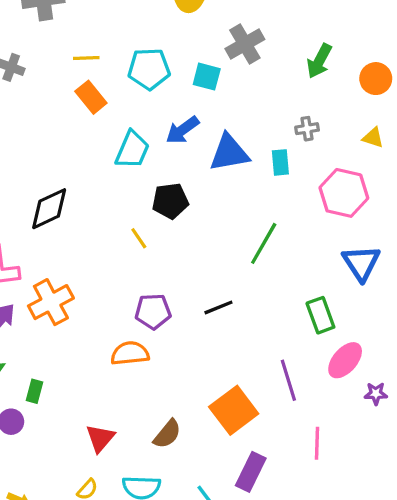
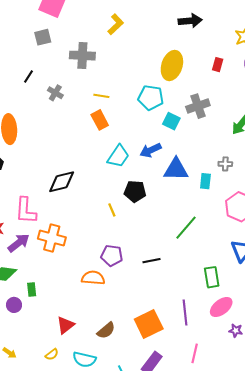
cyan pentagon: (149, 69) -> (151, 98), moved
orange cross: (51, 302) -> (52, 238), turned 32
green rectangle: (35, 391) -> (32, 289), turned -32

